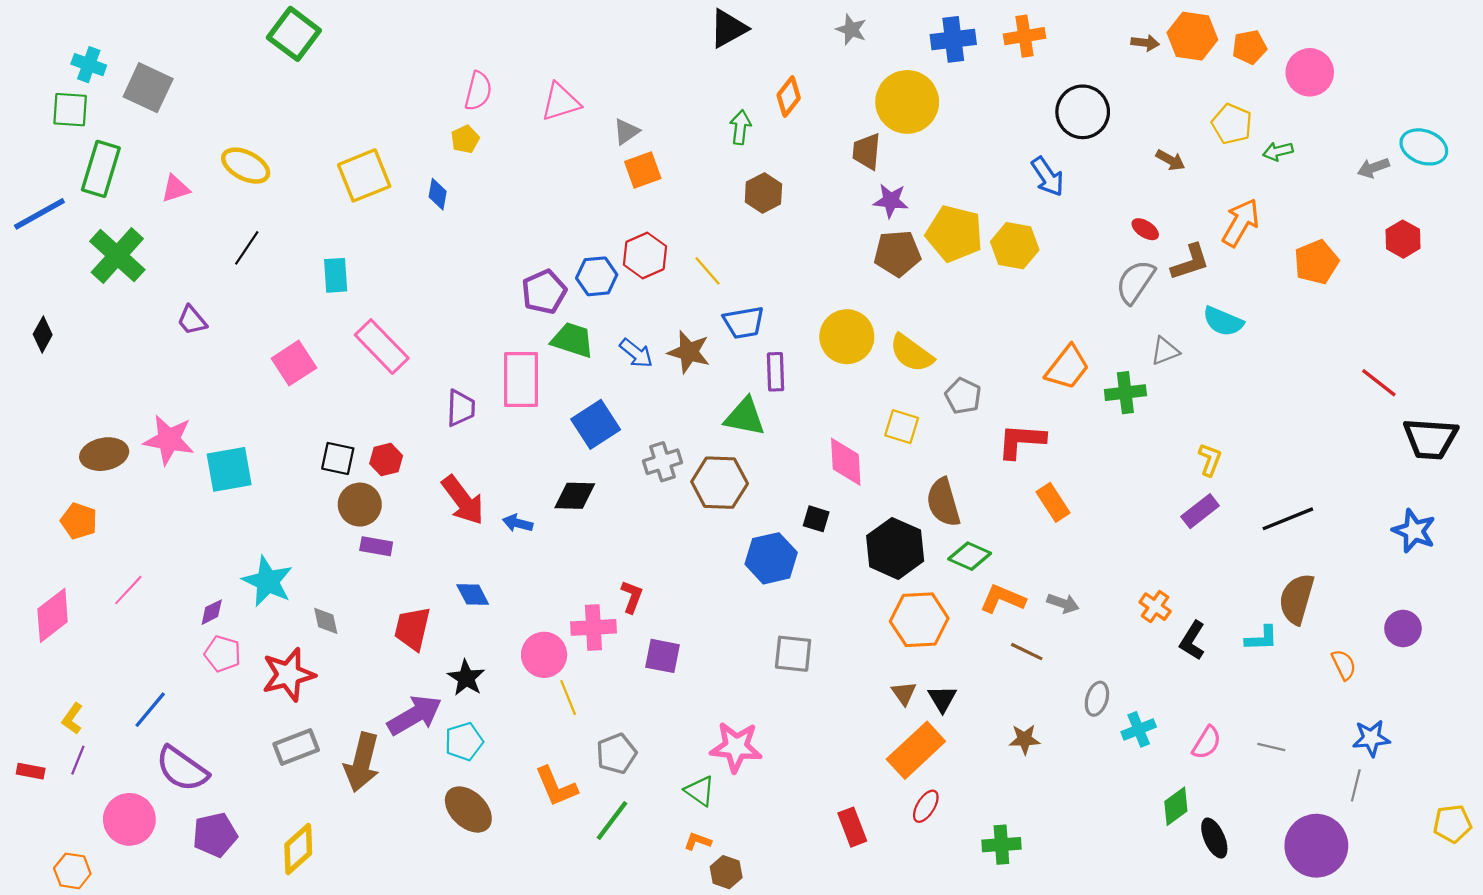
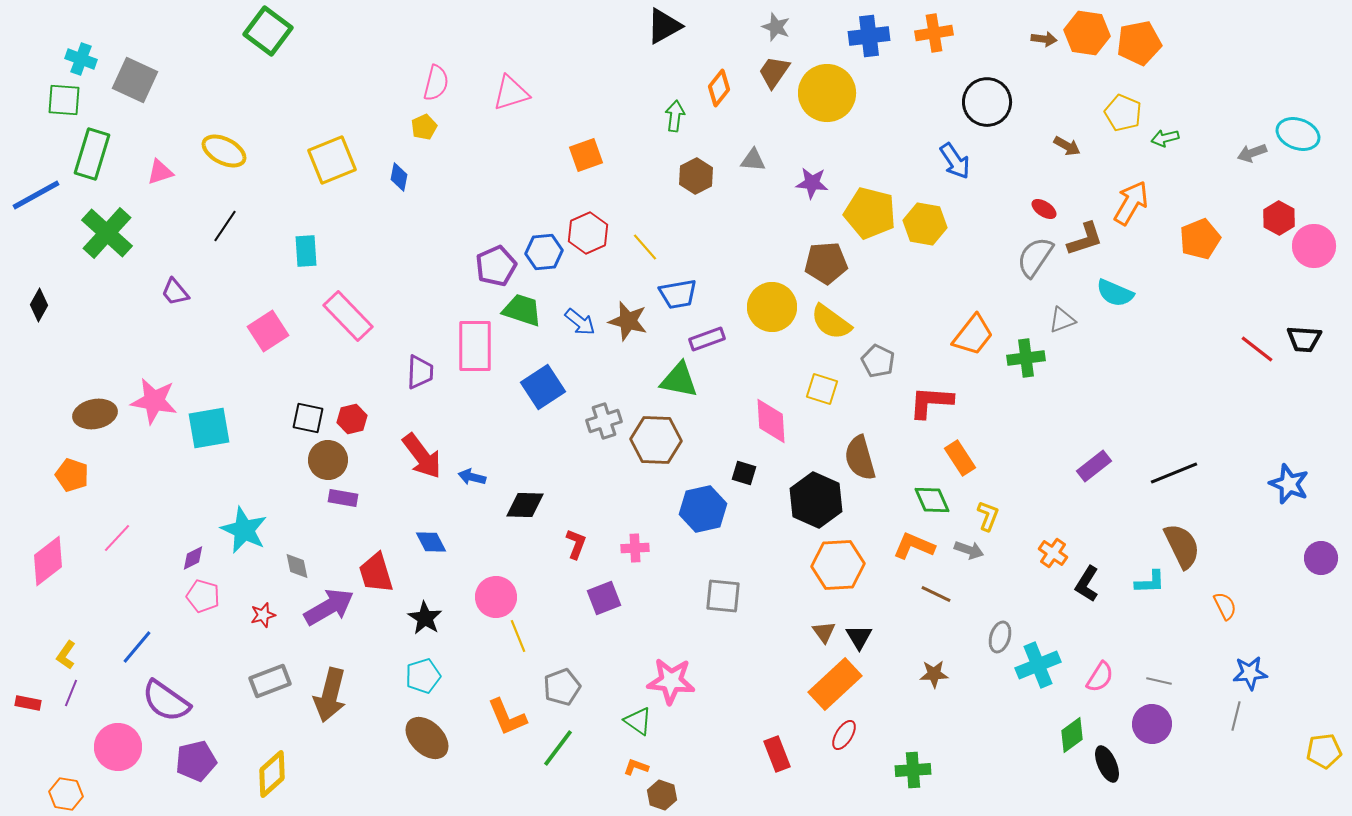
orange pentagon: (1249, 47) -> (1139, 43), size x1.4
pink circle: (1310, 72) -> (1314, 246), moved
gray triangle: (626, 132) -> (753, 160), moved, turned 40
brown trapezoid: (867, 151) -> (774, 72), moved, turned 30
brown pentagon: (897, 253) -> (826, 263), moved
purple rectangle: (776, 372) -> (707, 339), turned 72
black trapezoid: (1430, 439) -> (1304, 339), moved, size x0.7
yellow L-shape: (1210, 460) -> (988, 516), moved
black diamond: (575, 496) -> (525, 505), moved
green diamond: (970, 556) -> (932, 500), moved, turned 42
brown semicircle: (1297, 599) -> (1182, 546), turned 138
pink cross: (593, 627) -> (635, 548), moved, size x0.7
red trapezoid: (412, 629) -> (376, 573), turned -30
purple circle: (1403, 629) -> (1321, 558), moved
purple square: (663, 656) -> (604, 598), turned -32
red star: (288, 675) -> (263, 615), size x0.5
purple arrow: (415, 715) -> (329, 607), moved
cyan cross: (1139, 729) -> (1038, 665), size x1.4
purple circle: (1316, 846) -> (1152, 724), moved, size x0.7

